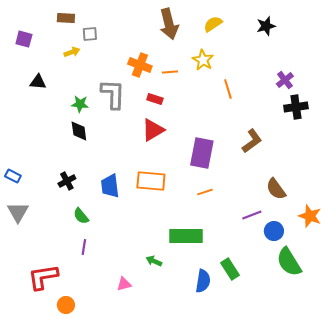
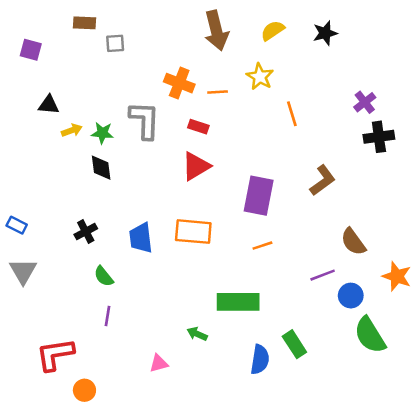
black star: (266, 26) -> (325, 33), moved
yellow arrow: (72, 52) -> (72, 130), moved

